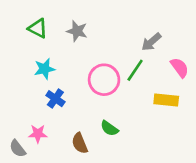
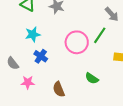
gray arrow: (151, 42) -> (112, 14), turned -91
green semicircle: (109, 128) -> (92, 78), moved
gray semicircle: (18, 149) -> (13, 63), moved

